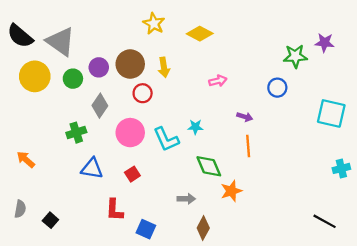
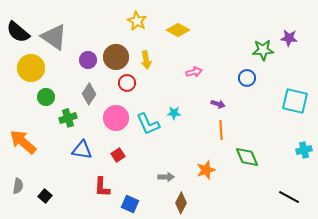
green circle: (73, 79) -> (46, 97), moved
orange arrow: (26, 159) -> (23, 142), size x1.6
green diamond: (209, 166) -> (247, 157), moved

